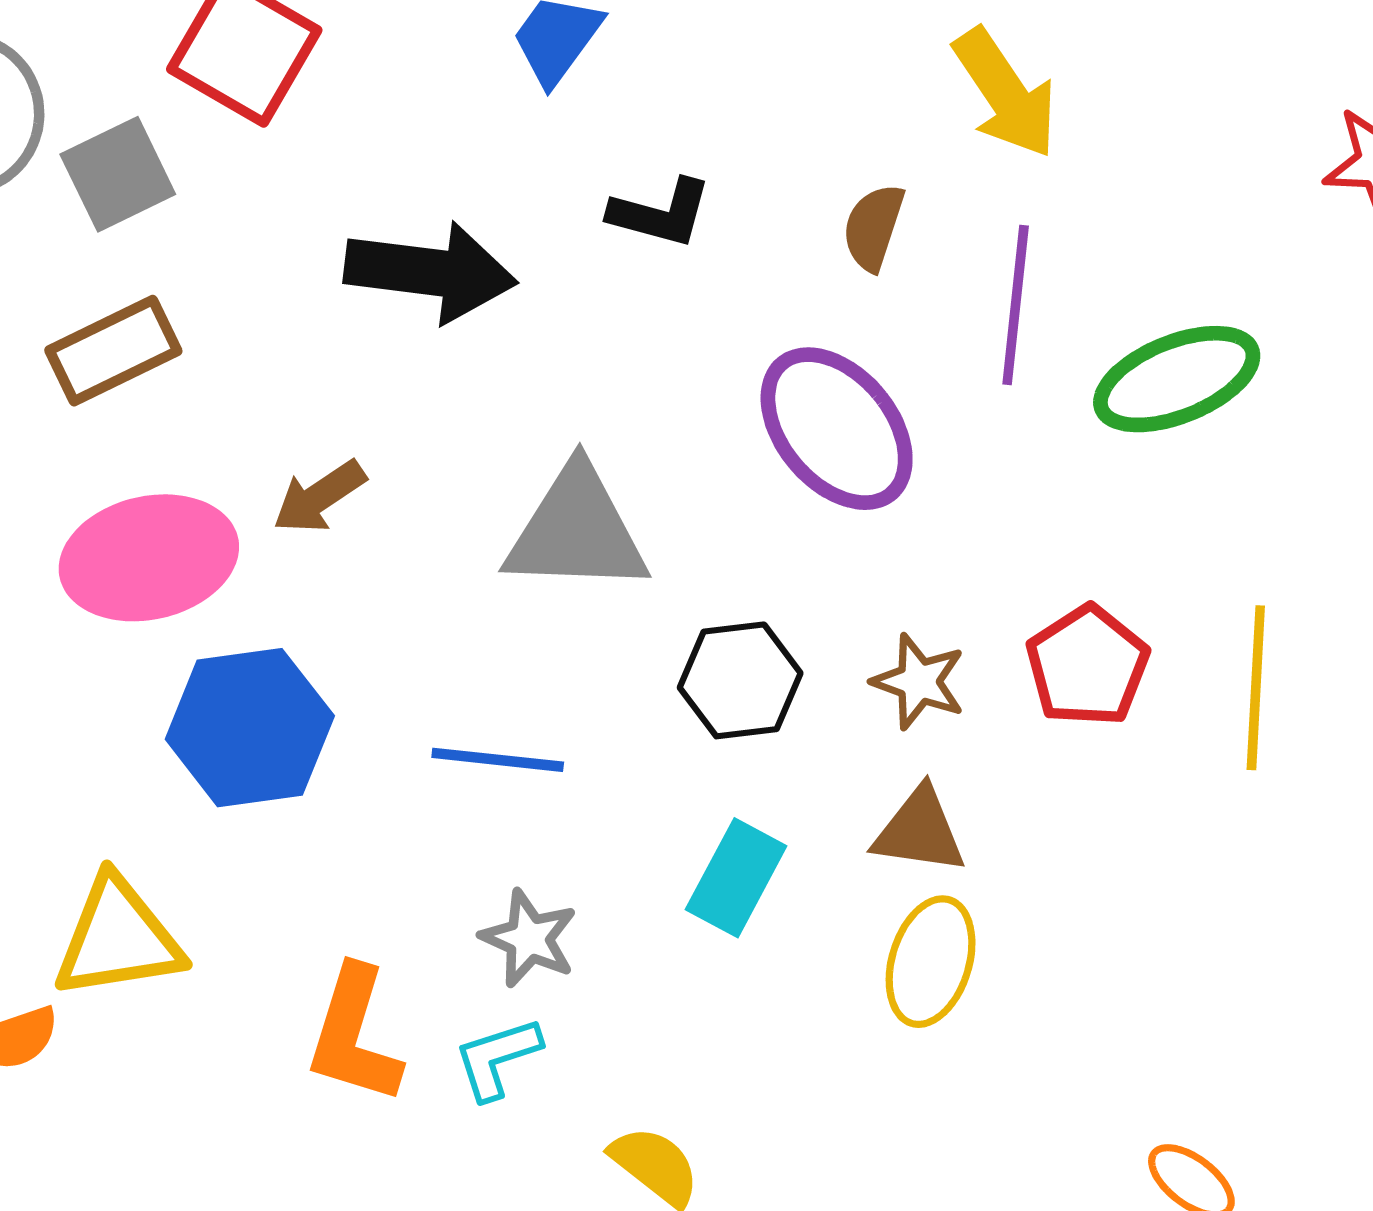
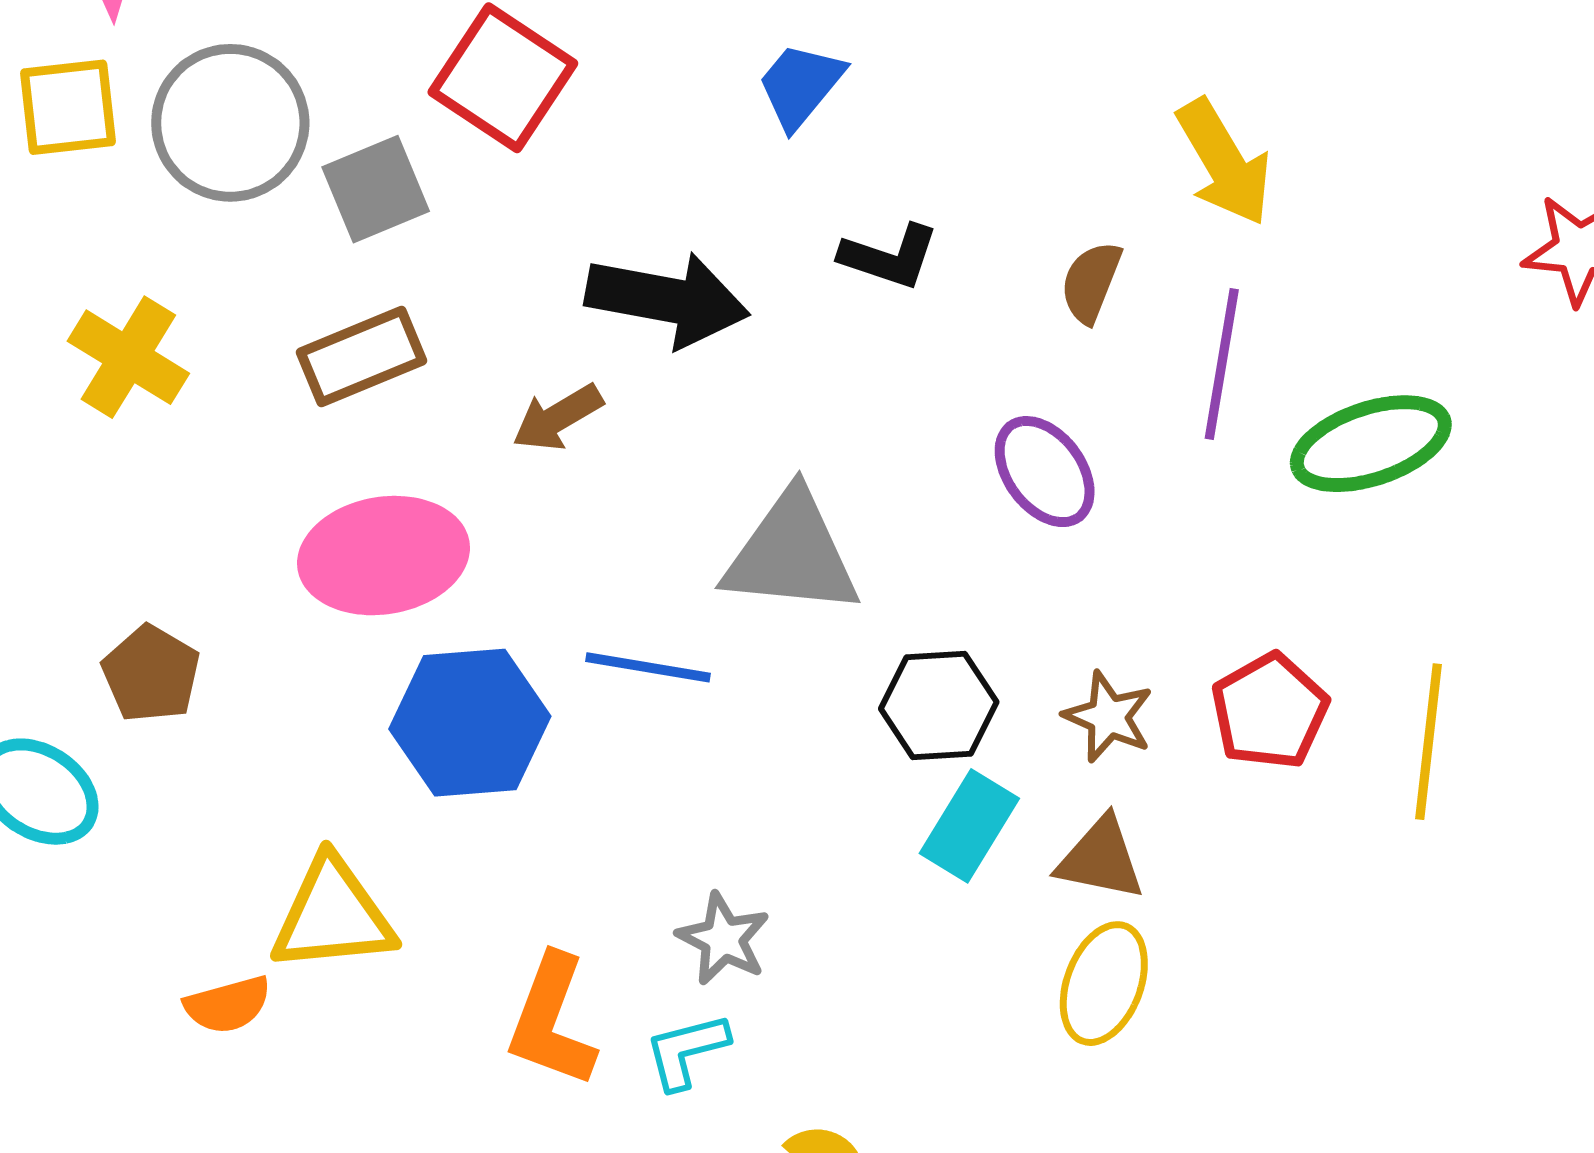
purple ellipse: (837, 429) -> (1045, 472), size x0.7
brown arrow: (319, 497) -> (558, 418), moved
blue line: (498, 760) -> (648, 667), moved
cyan rectangle: (736, 878) -> (969, 826), moved

